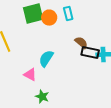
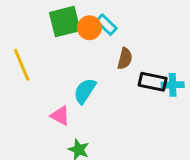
cyan rectangle: (68, 14) -> (106, 25), moved, turned -32
brown semicircle: (81, 43) -> (125, 59), moved, turned 64

